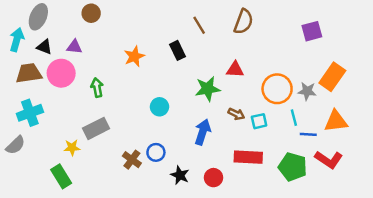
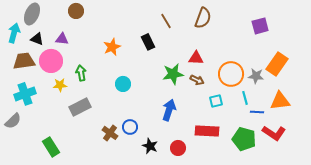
cyan circle: (160, 107) -> (123, 84), moved
brown arrow: (236, 114) -> (197, 80), moved
yellow star: (72, 148) -> (60, 85), moved

